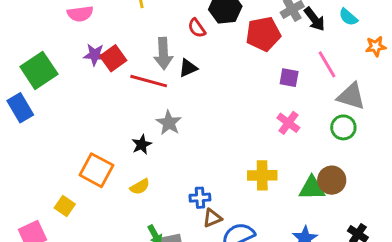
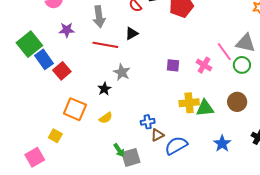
gray arrow: (163, 54) -> (99, 17), moved
red square: (113, 58) -> (62, 71), moved
pink line: (327, 64) -> (224, 52), moved
purple square: (289, 78) -> (173, 65), moved
blue rectangle: (20, 108) -> (44, 59), moved
green triangle: (312, 188) -> (205, 108), moved

